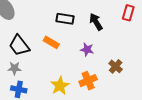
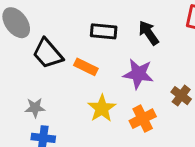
black trapezoid: (19, 45) -> (48, 54), moved
purple star: (87, 50) -> (138, 74), size x1.5
yellow star: (60, 86) -> (102, 108), moved

